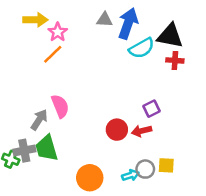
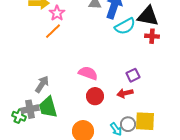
pink semicircle: (60, 106) -> (88, 73), moved, turned -48
red circle: (117, 130) -> (95, 96), moved
yellow square: (166, 165) -> (145, 121), size x1.5
cyan arrow: (130, 175) -> (116, 129), turned 72

